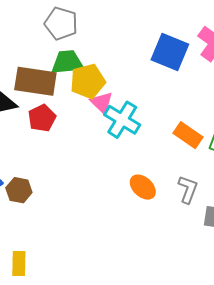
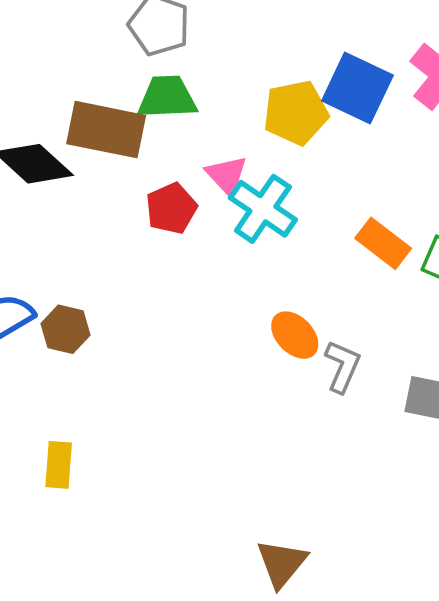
yellow pentagon: (88, 81) -> (296, 113), moved
red pentagon: (42, 118) -> (171, 208), moved
gray L-shape: (188, 189) -> (342, 366), moved

